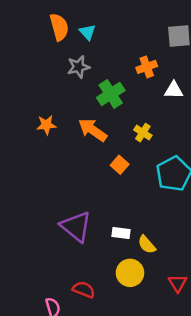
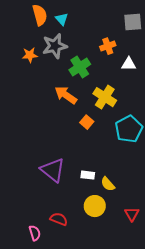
gray star: (79, 67) -> (55, 46), size x1.4
orange star: (46, 125) -> (30, 55), moved
yellow cross: (143, 133) -> (105, 97), size x1.6

